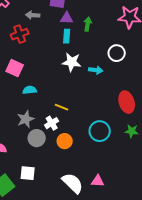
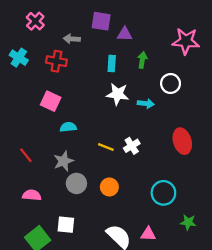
purple triangle: (67, 18) -> (125, 34), moved
green arrow: (88, 24) -> (142, 60), moved
red cross: (20, 34) -> (56, 61), turned 30
white cross: (52, 123) -> (132, 146), moved
cyan circle: (100, 131) -> (163, 193), moved
green star: (132, 131) -> (188, 222), moved

